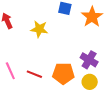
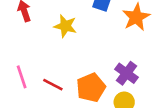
orange pentagon: (63, 73) -> (91, 88), turned -30

